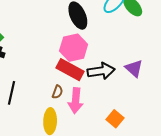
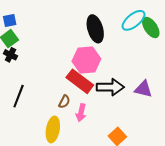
purple triangle: (134, 68) -> (143, 89), turned -36
pink arrow: (76, 101) -> (81, 113), size x0.7

